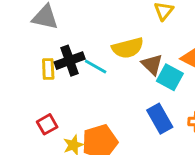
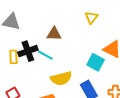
yellow semicircle: (128, 48) -> (61, 78), moved
brown triangle: (152, 64) -> (54, 34), moved, turned -42

